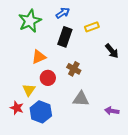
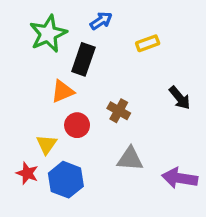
black rectangle: (65, 37) -> (83, 59), moved
black arrow: (112, 51) -> (180, 98), moved
purple arrow: (112, 111) -> (180, 178), size x1.5

